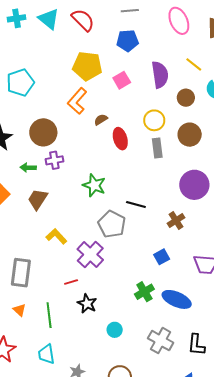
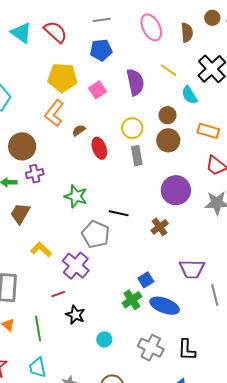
brown circle: (186, 98) -> (167, 115), moved
blue square: (162, 257) -> (146, 280), moved

